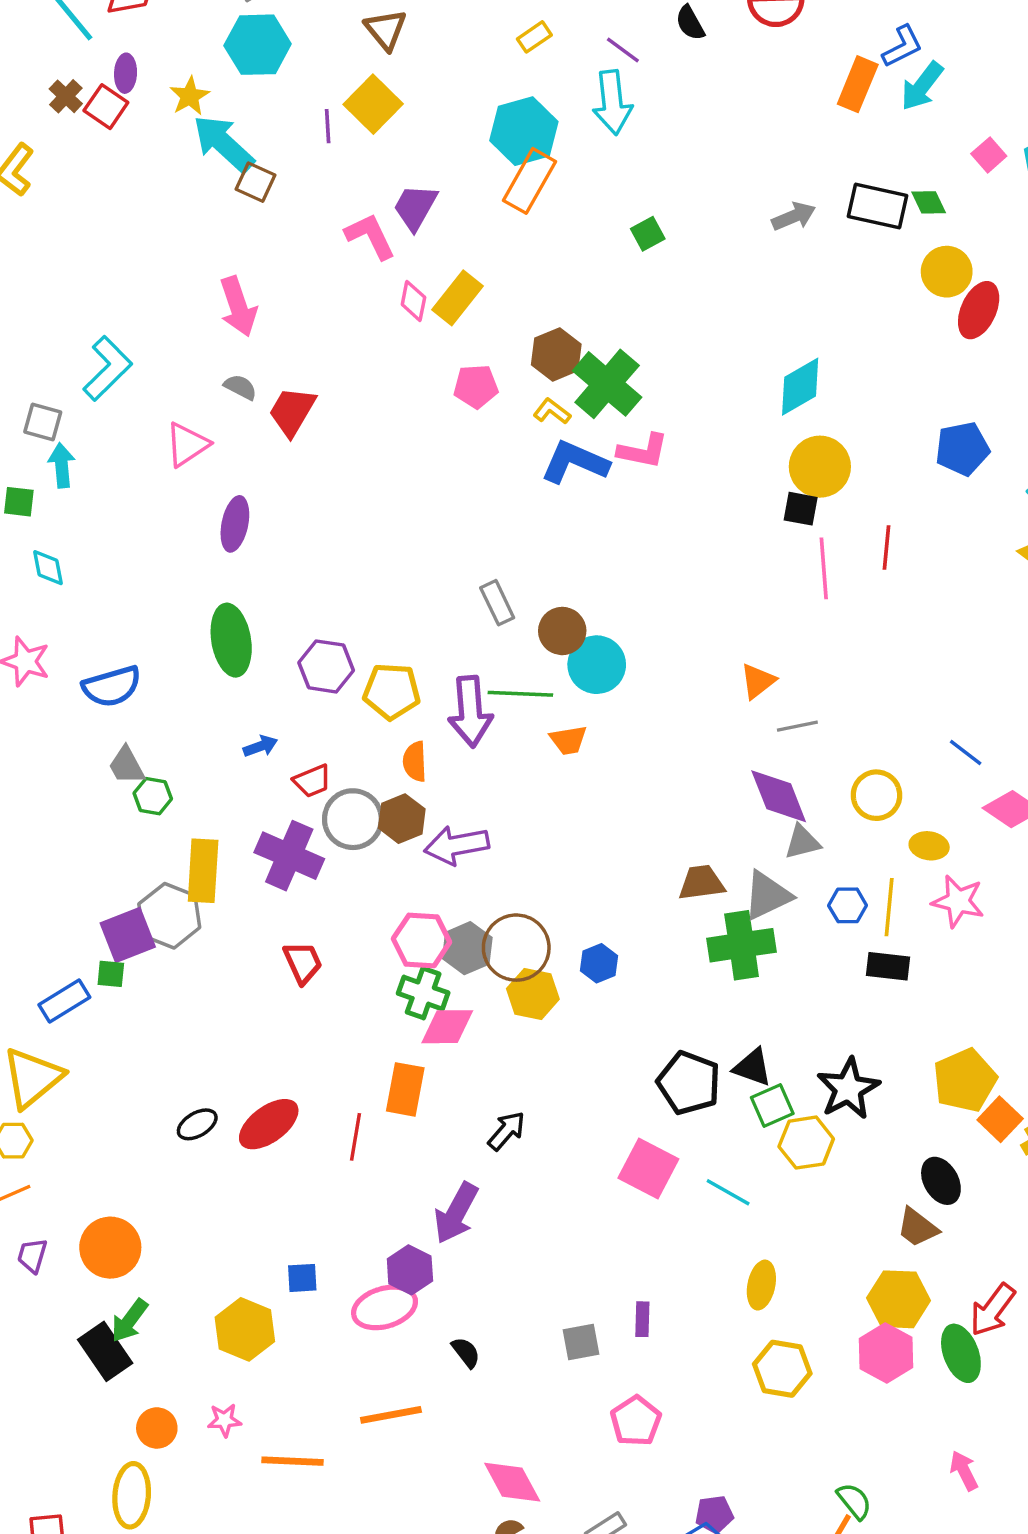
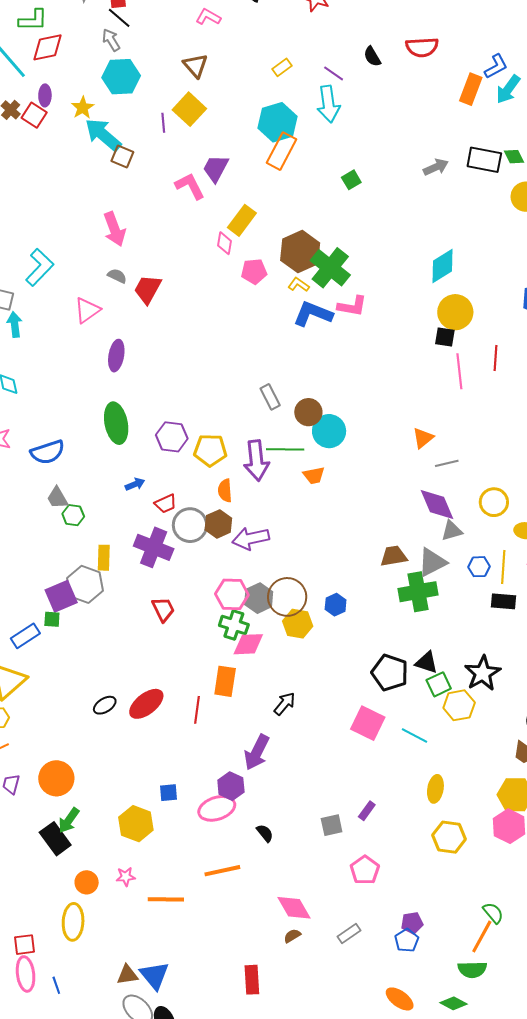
pink diamond: (413, 301) -> (225, 243), moved
brown hexagon: (556, 354) -> (300, 252), size x1.4
yellow rectangle: (203, 871) -> (104, 558), size x0.7
purple rectangle: (642, 1319) -> (367, 811), turned 36

